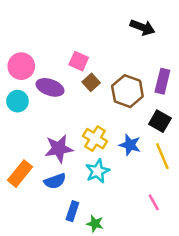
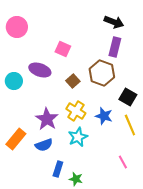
pink circle: (21, 66) -> (17, 27), moved
purple rectangle: (162, 81) -> (115, 47), moved
brown square: (91, 82) -> (73, 81), moved
purple star: (59, 149) -> (47, 119), turned -30

